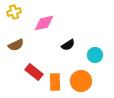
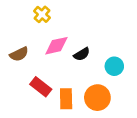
yellow cross: (14, 12) -> (42, 14), moved, turned -32
pink diamond: (44, 23) -> (56, 46), moved

